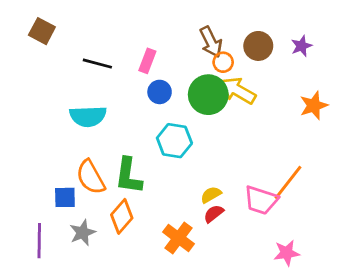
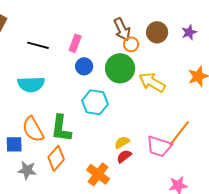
yellow arrow: (238, 91) -> (152, 82), moved
gray star: (82, 233) -> (27, 170), turned 30

